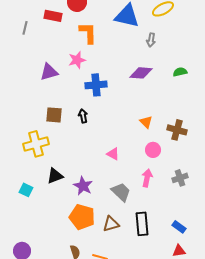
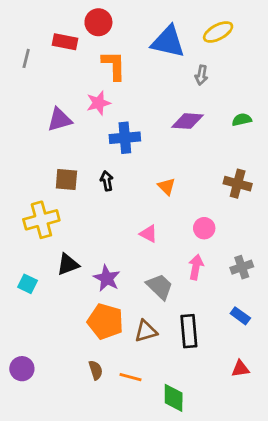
orange triangle: (146, 122) -> (167, 186), moved
brown cross: (177, 130) -> (238, 184), moved
blue rectangle: (179, 227) -> (240, 316), moved

